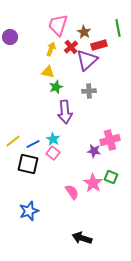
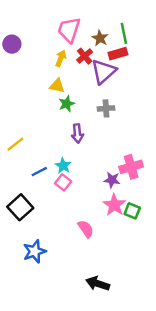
green line: (118, 28) -> (124, 33), moved
purple arrow: (65, 112) -> (77, 133), size x0.7
yellow line: (13, 141) -> (15, 144), moved
black square: (28, 164) -> (20, 207), moved, turned 35
pink star: (93, 183) -> (114, 205), moved

